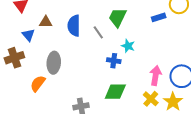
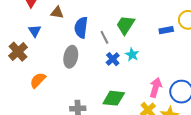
brown triangle: (46, 22) -> (57, 13), moved
brown cross: (14, 58) -> (18, 52), turned -30
blue cross: (114, 61) -> (113, 59), moved, turned 32
gray ellipse: (54, 63) -> (71, 57), moved

